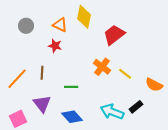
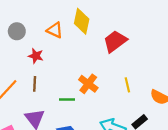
red star: (55, 46) -> (36, 56), moved
orange cross: (102, 67) -> (88, 84), moved
yellow line: (125, 74) -> (127, 85), turned 40

